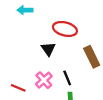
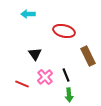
black triangle: (48, 49) -> (35, 54), moved

